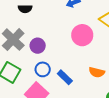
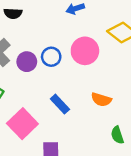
blue circle: (43, 69) -> (51, 57), moved

